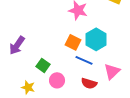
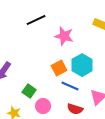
orange square: (73, 42) -> (59, 68), turned 35

